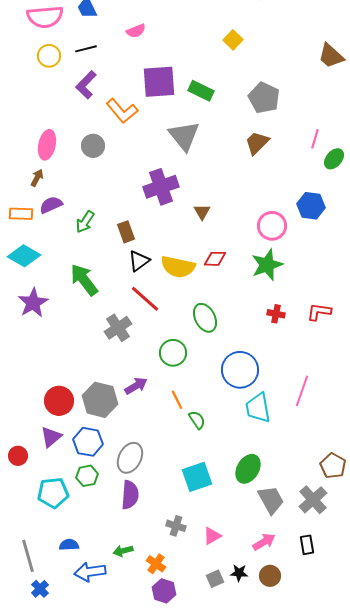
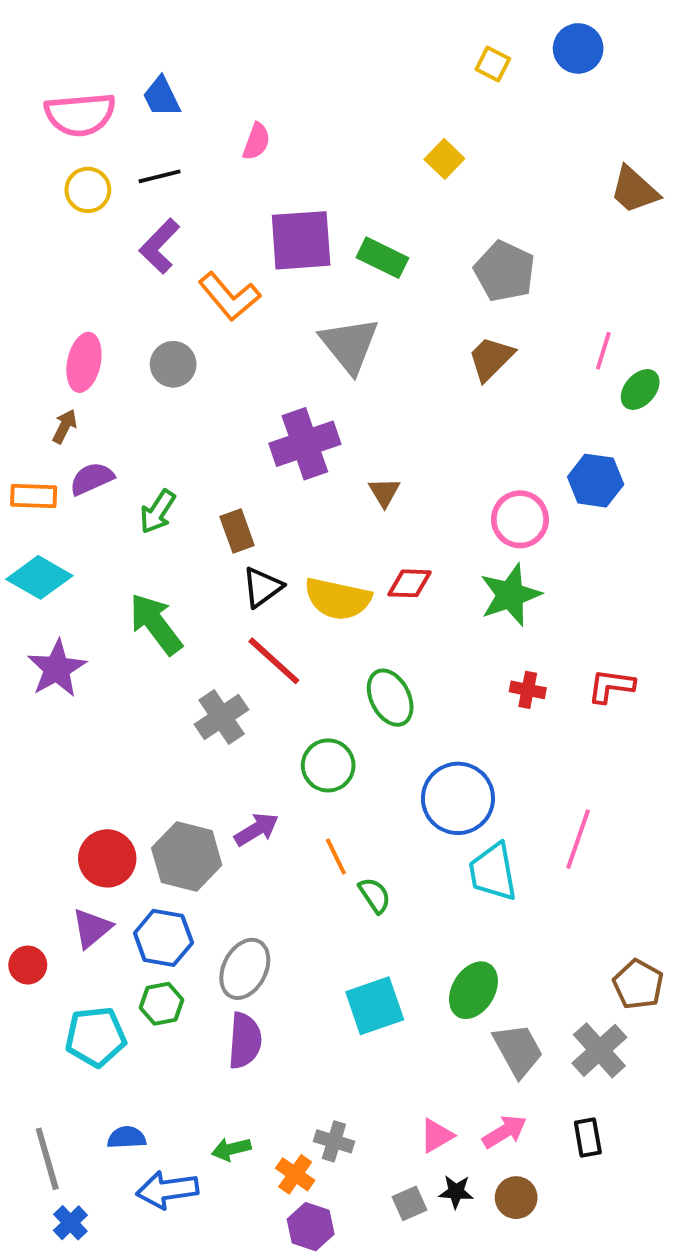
pink semicircle: (136, 31) -> (256, 141), turned -48
gray cross: (176, 526) -> (334, 1141), moved
pink triangle: (212, 536) -> (437, 1136), moved

